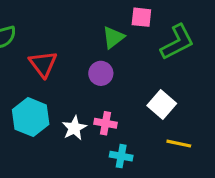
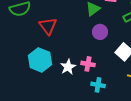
purple circle: (101, 73) -> (100, 32), moved

